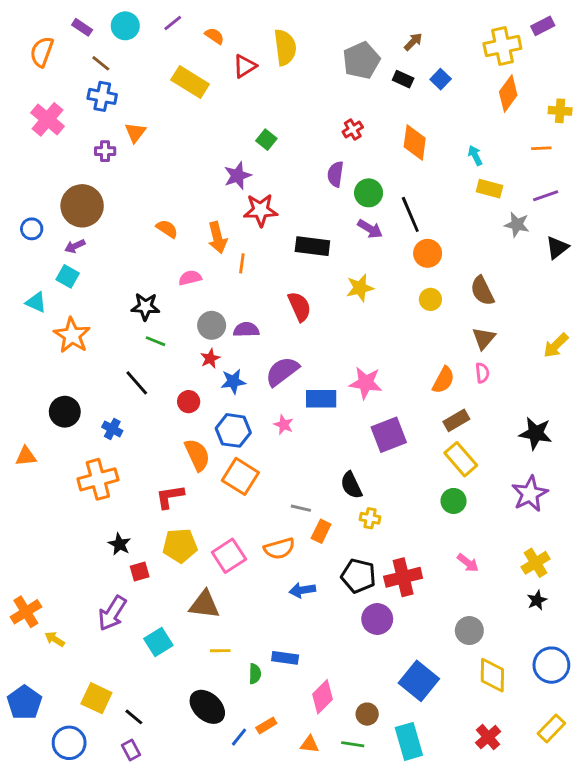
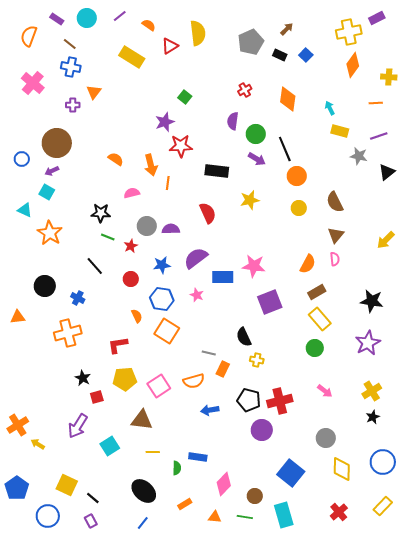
red star: (210, 358) -> (131, 246), moved
orange semicircle: (197, 455) -> (137, 316), size x0.6
blue line: (239, 737) -> (143, 523), moved

